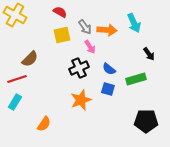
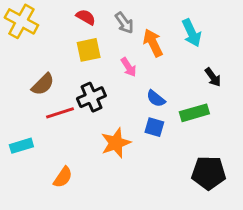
gray arrow: (85, 27) -> (124, 23), moved
orange arrow: (107, 30) -> (153, 43), turned -120
black cross: (79, 68) -> (91, 97), moved
red line: (17, 79) -> (60, 113), moved
cyan rectangle: (15, 102) -> (21, 146), turned 42

